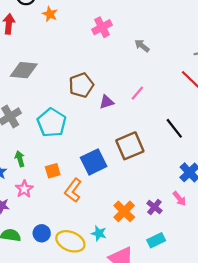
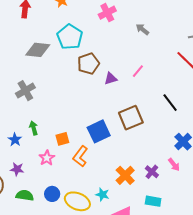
cyan pentagon: (52, 123) -> (70, 37), moved
pink star: (24, 189) -> (47, 158), moved
cyan rectangle: (156, 240) -> (153, 201), turned 35

